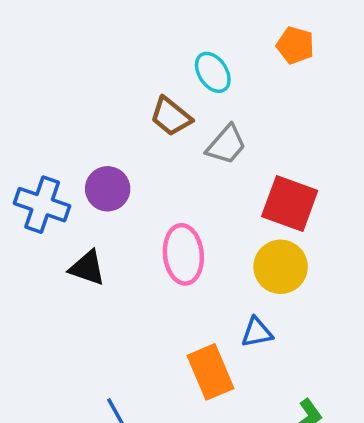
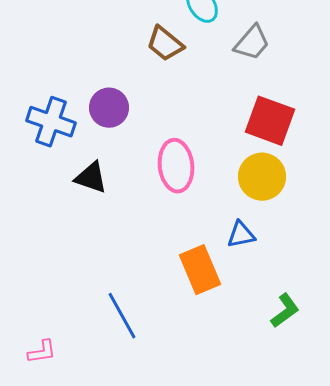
gray trapezoid: (226, 145) -> (252, 43), moved

